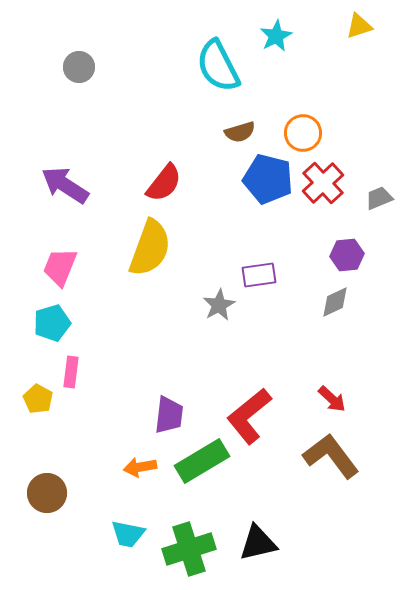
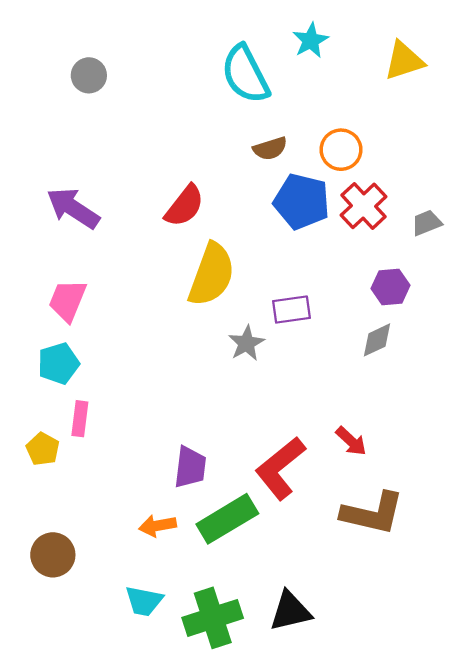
yellow triangle: (359, 26) -> (404, 61), moved, size x1.4
yellow semicircle: (150, 248) -> (212, 275), moved
red arrow: (332, 399) -> (351, 441), moved
brown L-shape: (331, 456) -> (373, 513), turned 140

